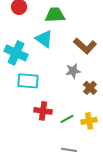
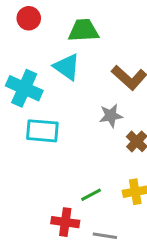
red cross: (43, 111) -> (65, 222), moved
green line: (67, 119) -> (91, 195), moved

